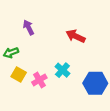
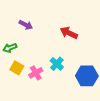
purple arrow: (28, 27) -> (26, 25), turned 144

